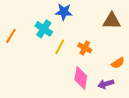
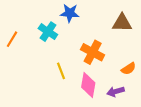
yellow line: (60, 47) -> (61, 71), moved, turned -49
orange cross: (85, 48) -> (93, 52), size x1.5

